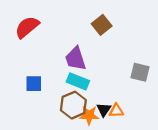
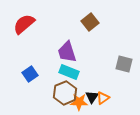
blue square: (34, 84) -> (30, 74), turned -35
orange triangle: (116, 111) -> (103, 98), turned -32

